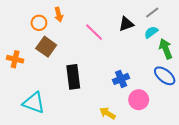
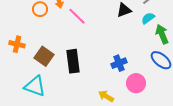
pink line: (94, 32) -> (77, 16), moved
brown square: (46, 47) -> (44, 56), moved

